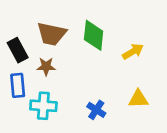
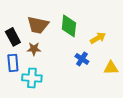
yellow triangle: (138, 99) -> (111, 68), moved
blue cross: (96, 110) -> (82, 59), moved

